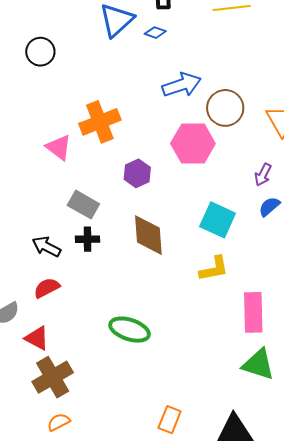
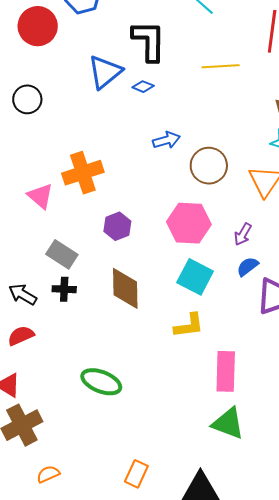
blue arrow: (182, 85) -> (166, 140), size x0.7
pink hexagon: (193, 144) -> (189, 223), moved
orange semicircle: (59, 422) -> (48, 474), moved

